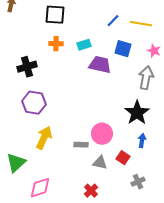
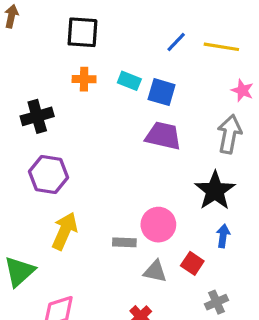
cyan rectangle: (84, 45) -> (129, 81), turned 40
blue square: (123, 49) -> (162, 92), moved
purple trapezoid: (100, 65) -> (163, 136), moved

